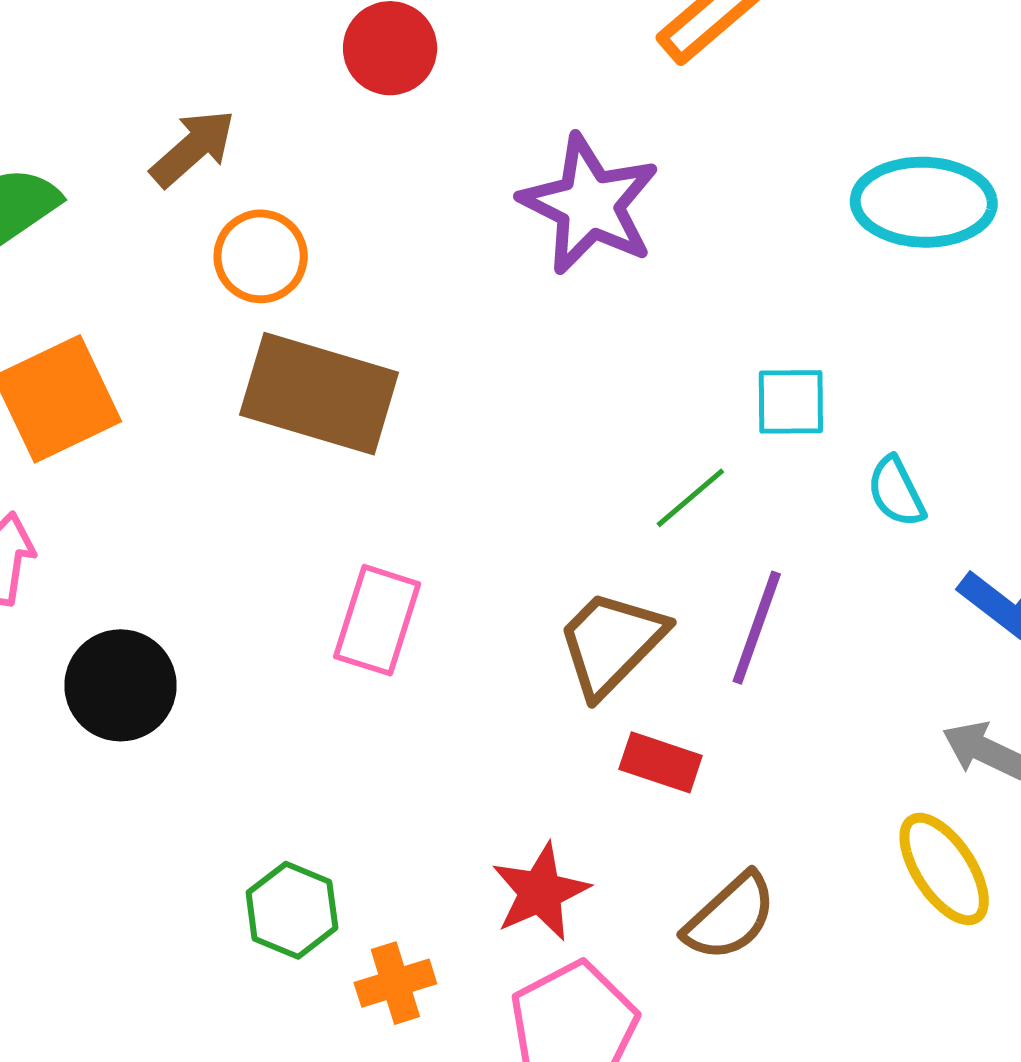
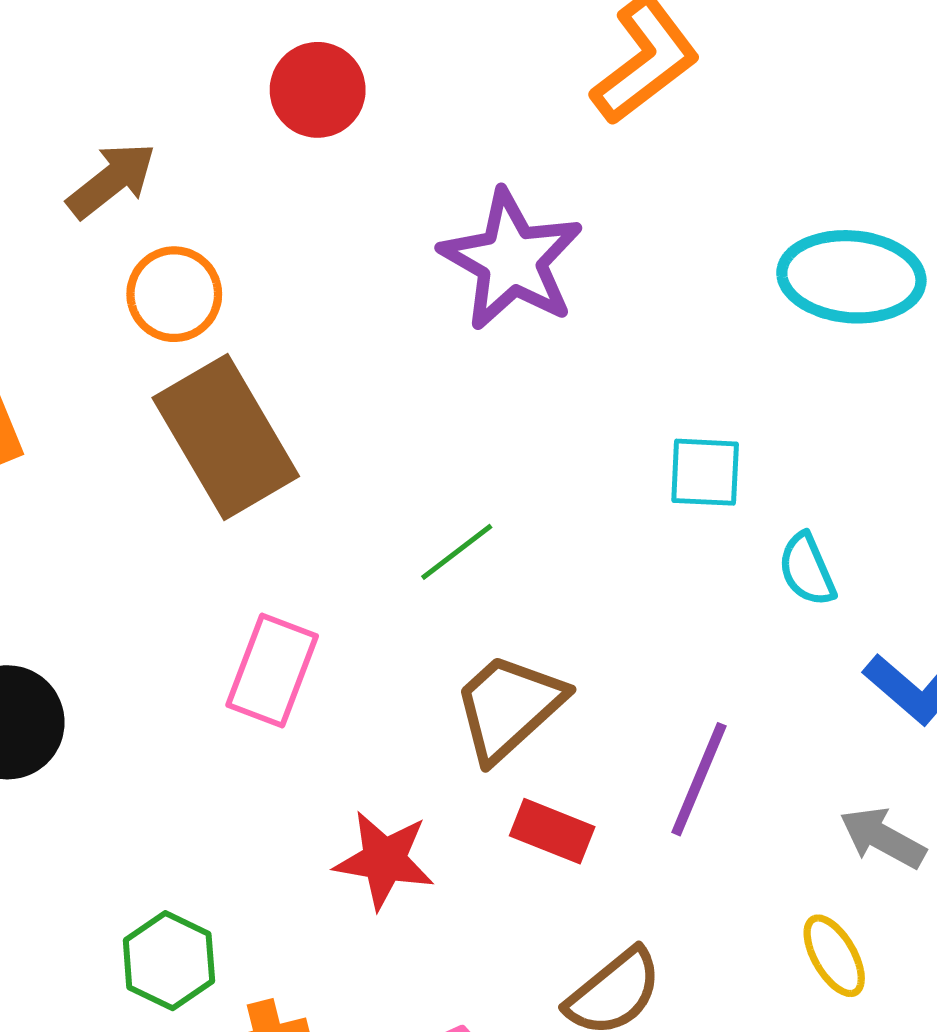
brown rectangle: (319, 394) -> (226, 437), turned 40
green line: (690, 498) -> (457, 552), moved
purple line: (757, 628) -> (699, 779), moved
yellow ellipse: (944, 869) -> (834, 956), size x0.7
red star: (540, 892) -> (384, 860), moved, turned 30

